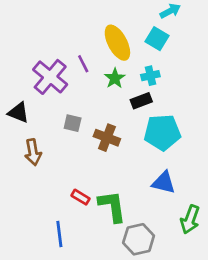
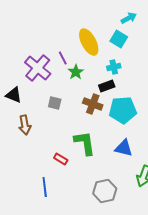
green star: (115, 78) -> (76, 72), moved
brown cross: (107, 138) -> (93, 104), moved
green L-shape: (112, 206) -> (85, 143), moved

